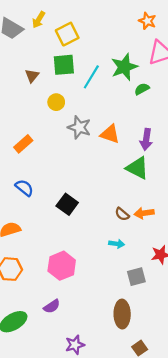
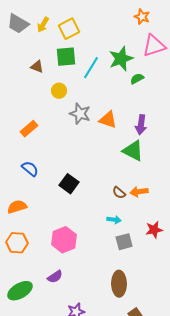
yellow arrow: (39, 20) -> (43, 25), moved
brown triangle: (32, 76) -> (37, 67), turned -48
gray square: (136, 277) -> (124, 242), moved

